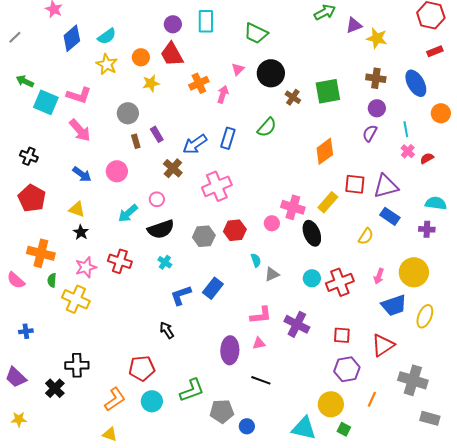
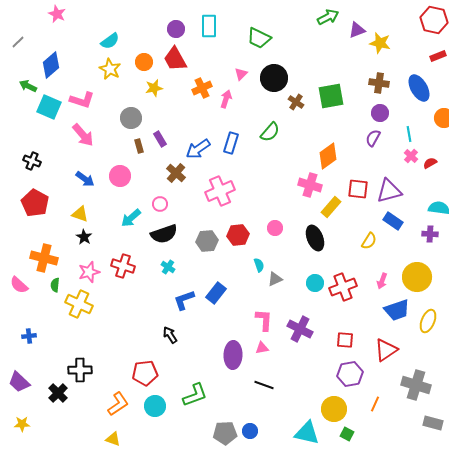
blue diamond: (72, 38) -> (51, 65), moved
pink cross: (293, 207) -> (310, 185), moved
pink L-shape: (261, 315) -> (264, 320), turned -80
gray pentagon: (222, 411) -> (225, 433), moved

